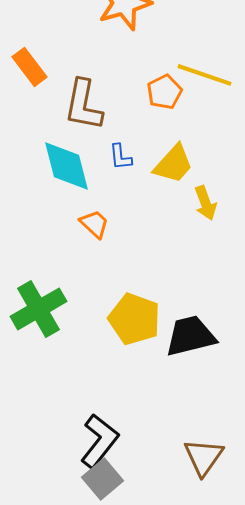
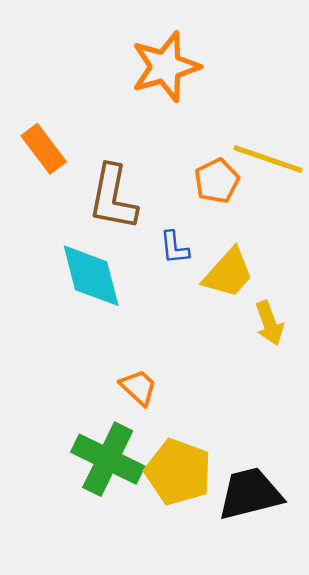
blue L-shape: (120, 157) -> (174, 248), moved
orange trapezoid: (94, 224) -> (139, 387), moved
green cross: (38, 309) -> (108, 459), moved, turned -34

